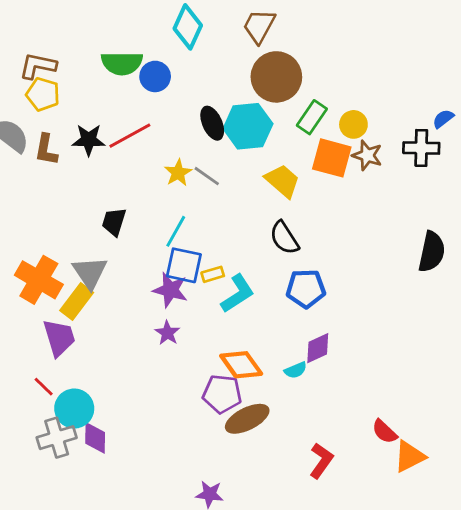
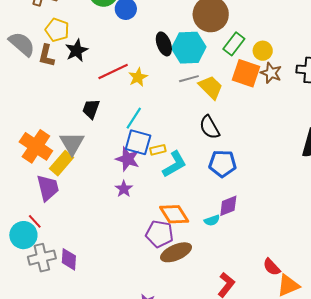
yellow pentagon: (43, 94) -> (57, 30), moved
red line: (130, 136) -> (113, 72), moved
black star: (89, 140) -> (77, 50), turned -30
gray line: (207, 176) -> (189, 79), moved, turned -54
cyan circle: (74, 409) -> (23, 235), moved

